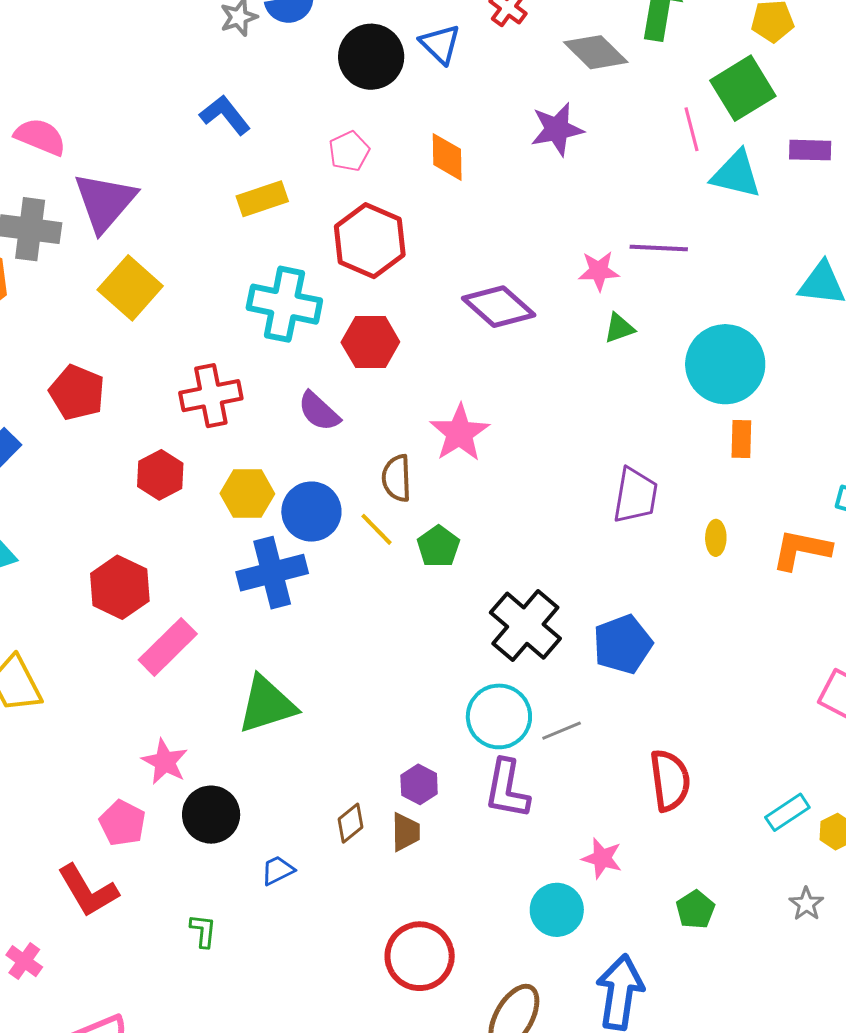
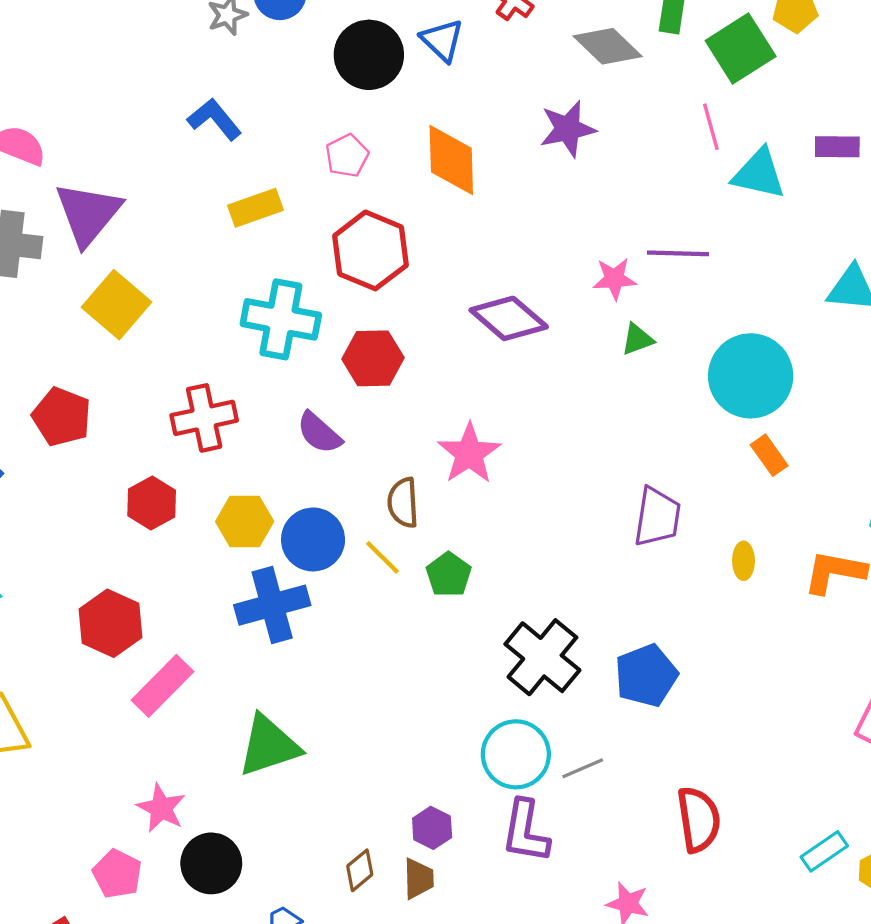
green square: (743, 88) -> (741, 48), moved
orange diamond: (447, 157) -> (451, 160), size x1.4
orange rectangle: (741, 439) -> (769, 455), turned -36

